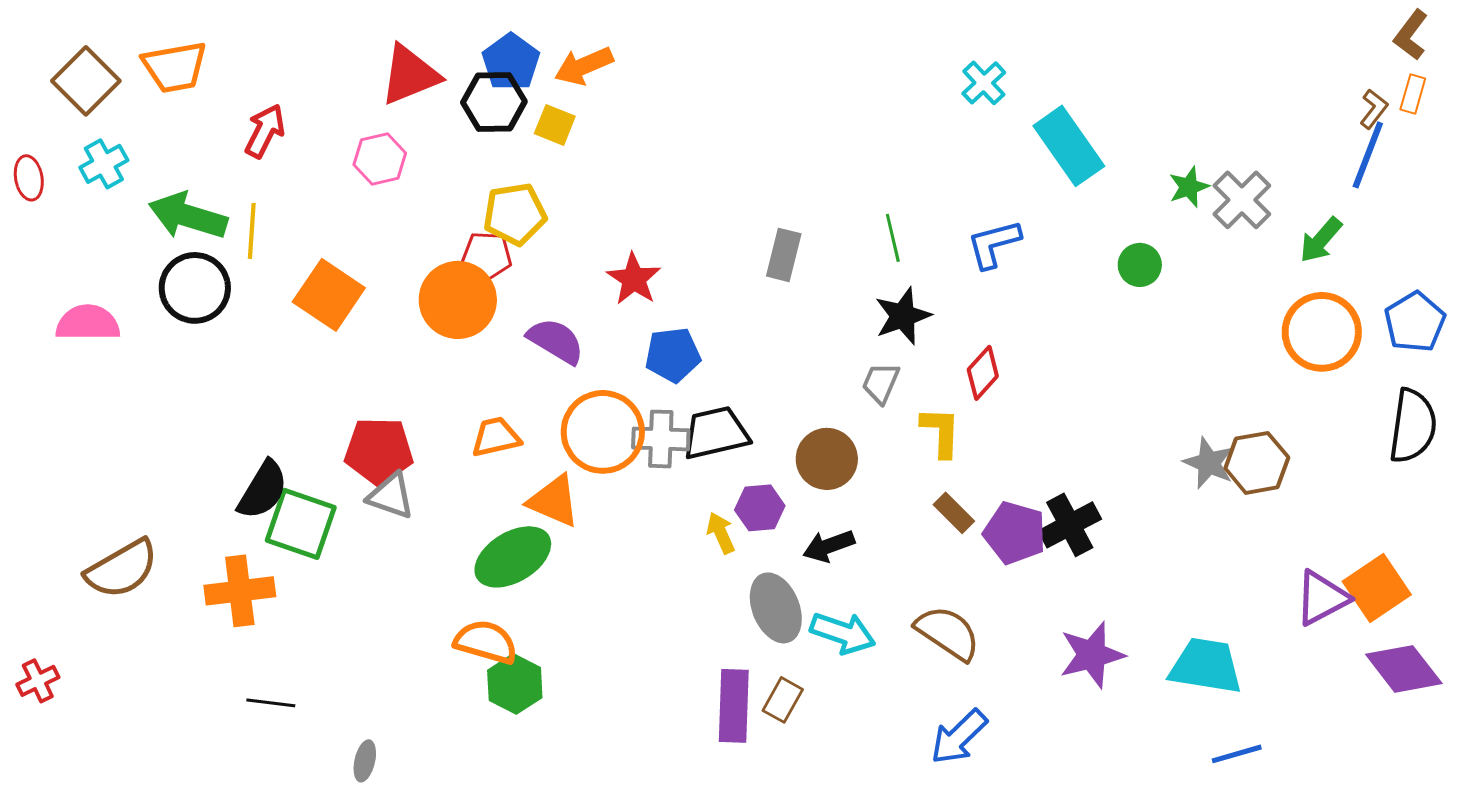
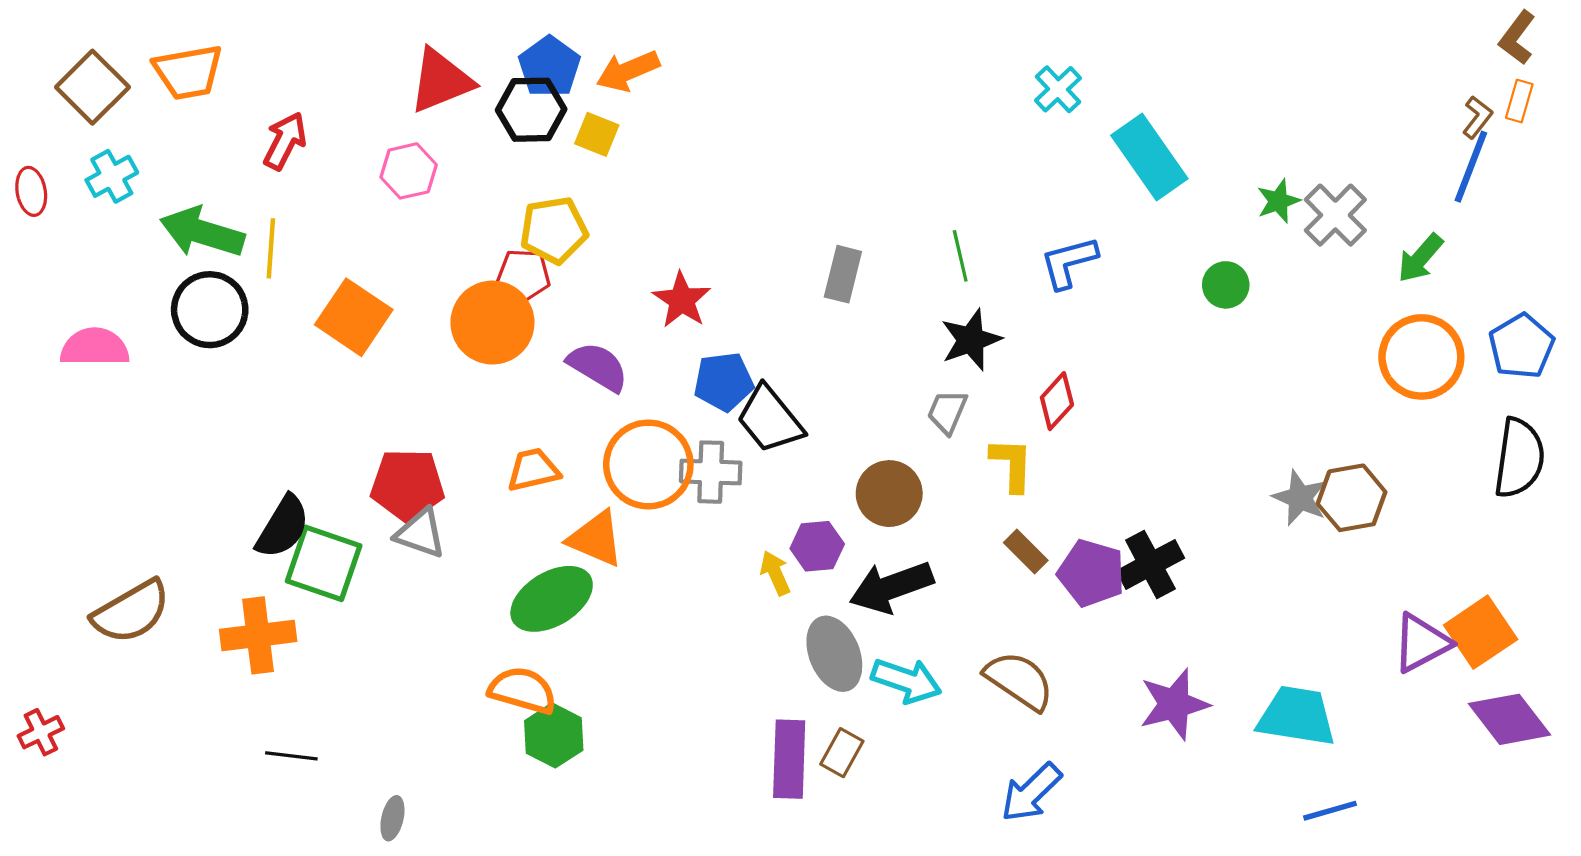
black trapezoid: (716, 433) -> (770, 419), moved, turned -116
black arrow: (829, 546) -> (891, 587), size x1.5

